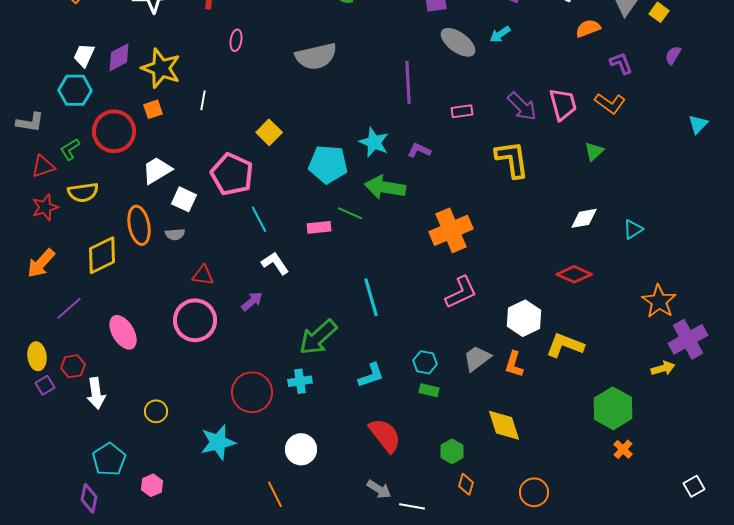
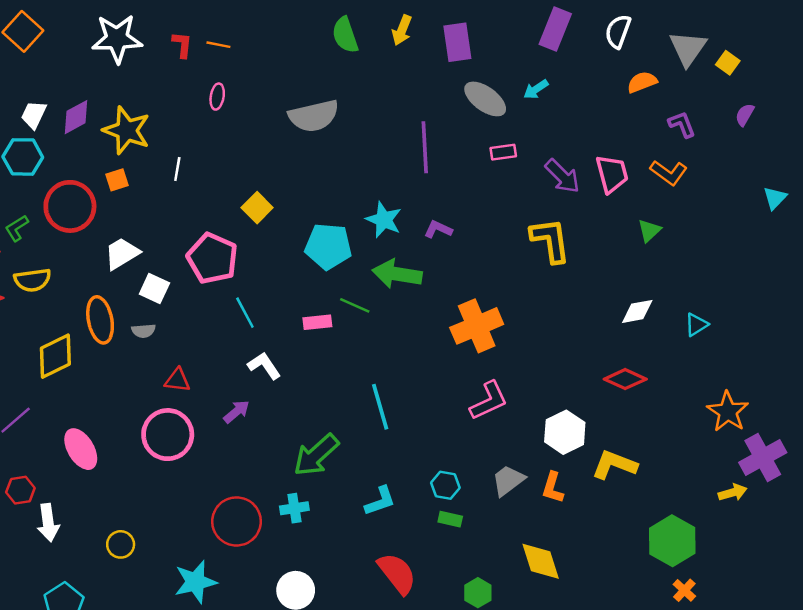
pink rectangle: (462, 111) -> (503, 152), moved

